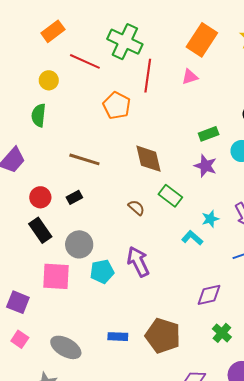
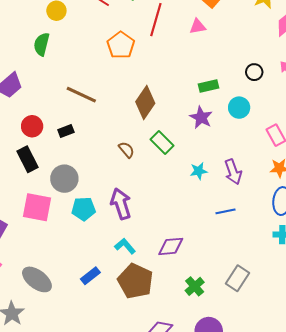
brown diamond: (148, 159) -> (145, 103), turned 40
cyan L-shape: (192, 238) -> (125, 246), moved
purple diamond: (209, 295) -> (171, 246), moved
blue rectangle: (118, 337) -> (90, 276), turned -48

